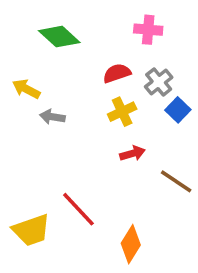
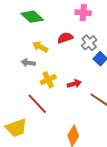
yellow arrow: (26, 89) -> (40, 47), moved
yellow cross: (122, 112) -> (48, 80), moved
red line: (78, 209) -> (37, 104), moved

